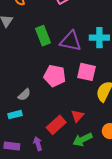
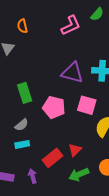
green rectangle: (43, 36) -> (25, 93), moved
cyan rectangle: (15, 115) -> (22, 144), moved

